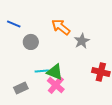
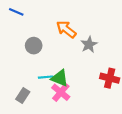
blue line: (14, 24) -> (16, 12), moved
gray rectangle: (21, 88) -> (23, 96), turned -32

